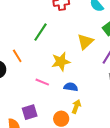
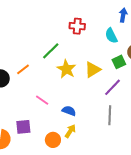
orange line: (17, 56) -> (23, 69), turned 72
yellow star: (61, 62) -> (66, 69), moved, turned 30

